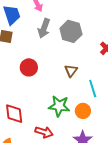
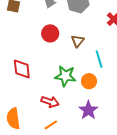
red circle: (29, 67) -> (50, 33), moved
red diamond: (14, 114) -> (22, 69), moved

